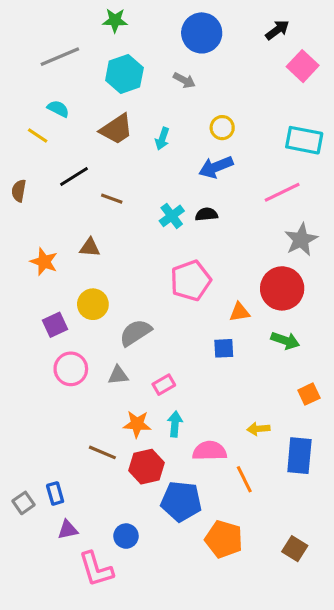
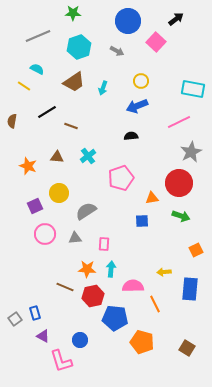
pink square: (303, 66) -> (156, 42), moved
cyan cross: (172, 216) -> (88, 156), moved
pink rectangle: (164, 385) -> (104, 244), turned -56
purple triangle: (68, 530) -> (43, 336), turned 40

